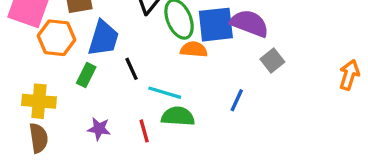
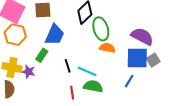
blue square: (216, 25) -> (137, 58), moved
orange hexagon: (57, 38) -> (15, 35), moved
black line: (132, 69) -> (68, 66), moved
purple star: (99, 129) -> (29, 72), moved

